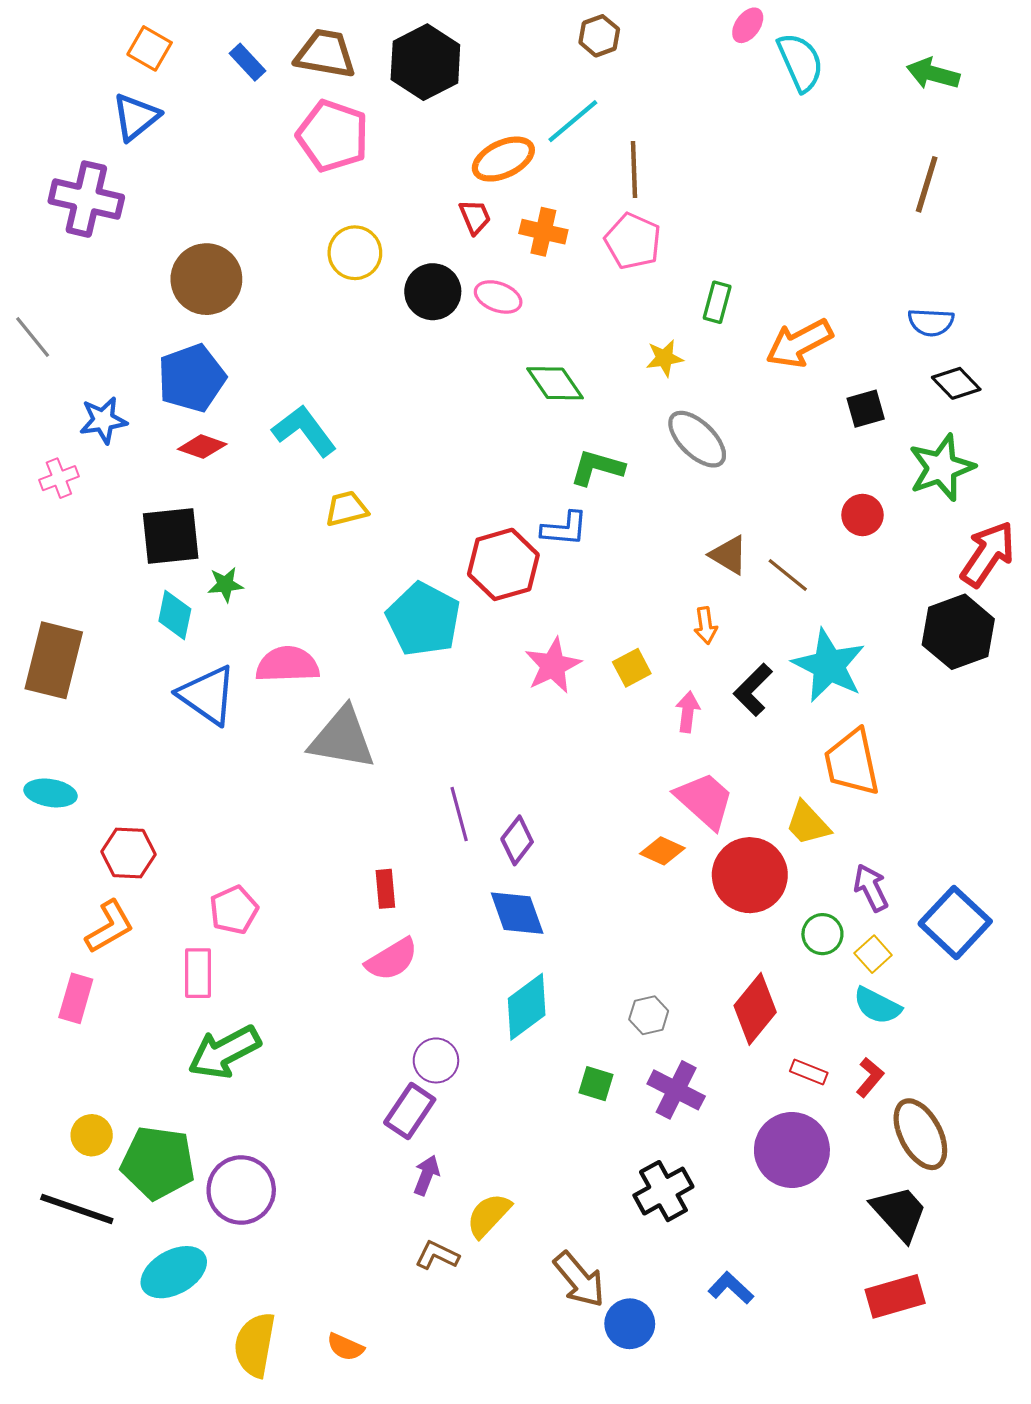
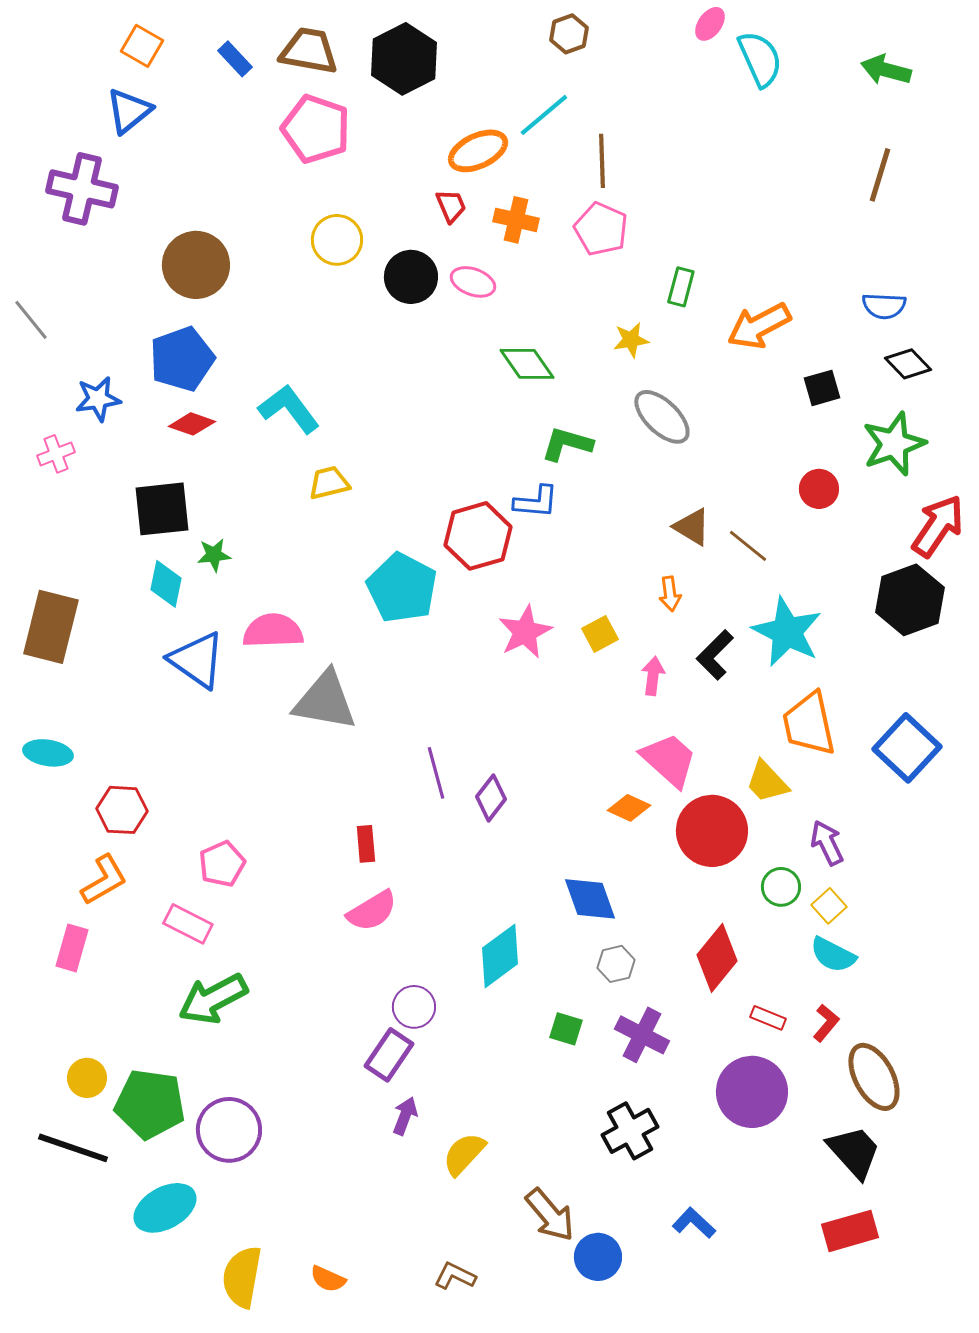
blue diamond: (517, 913) -> (590, 899), moved
blue square: (955, 923) -> (907, 748), moved
pink rectangle: (198, 973) -> (188, 924), turned -63
brown L-shape: (437, 1255) -> (455, 1276), moved

